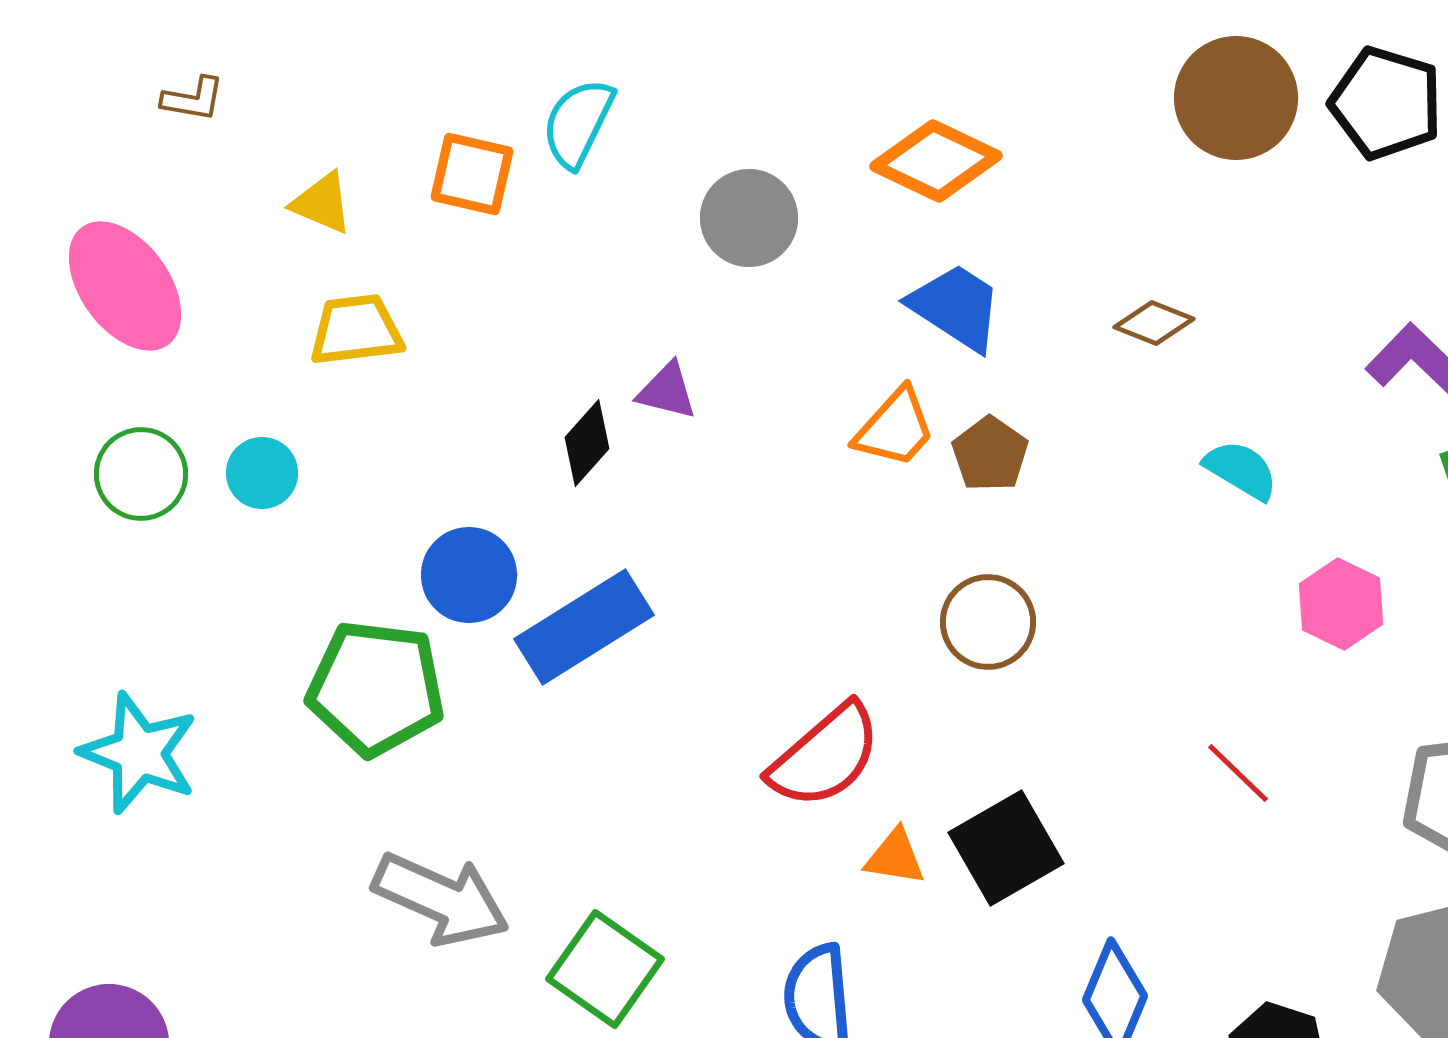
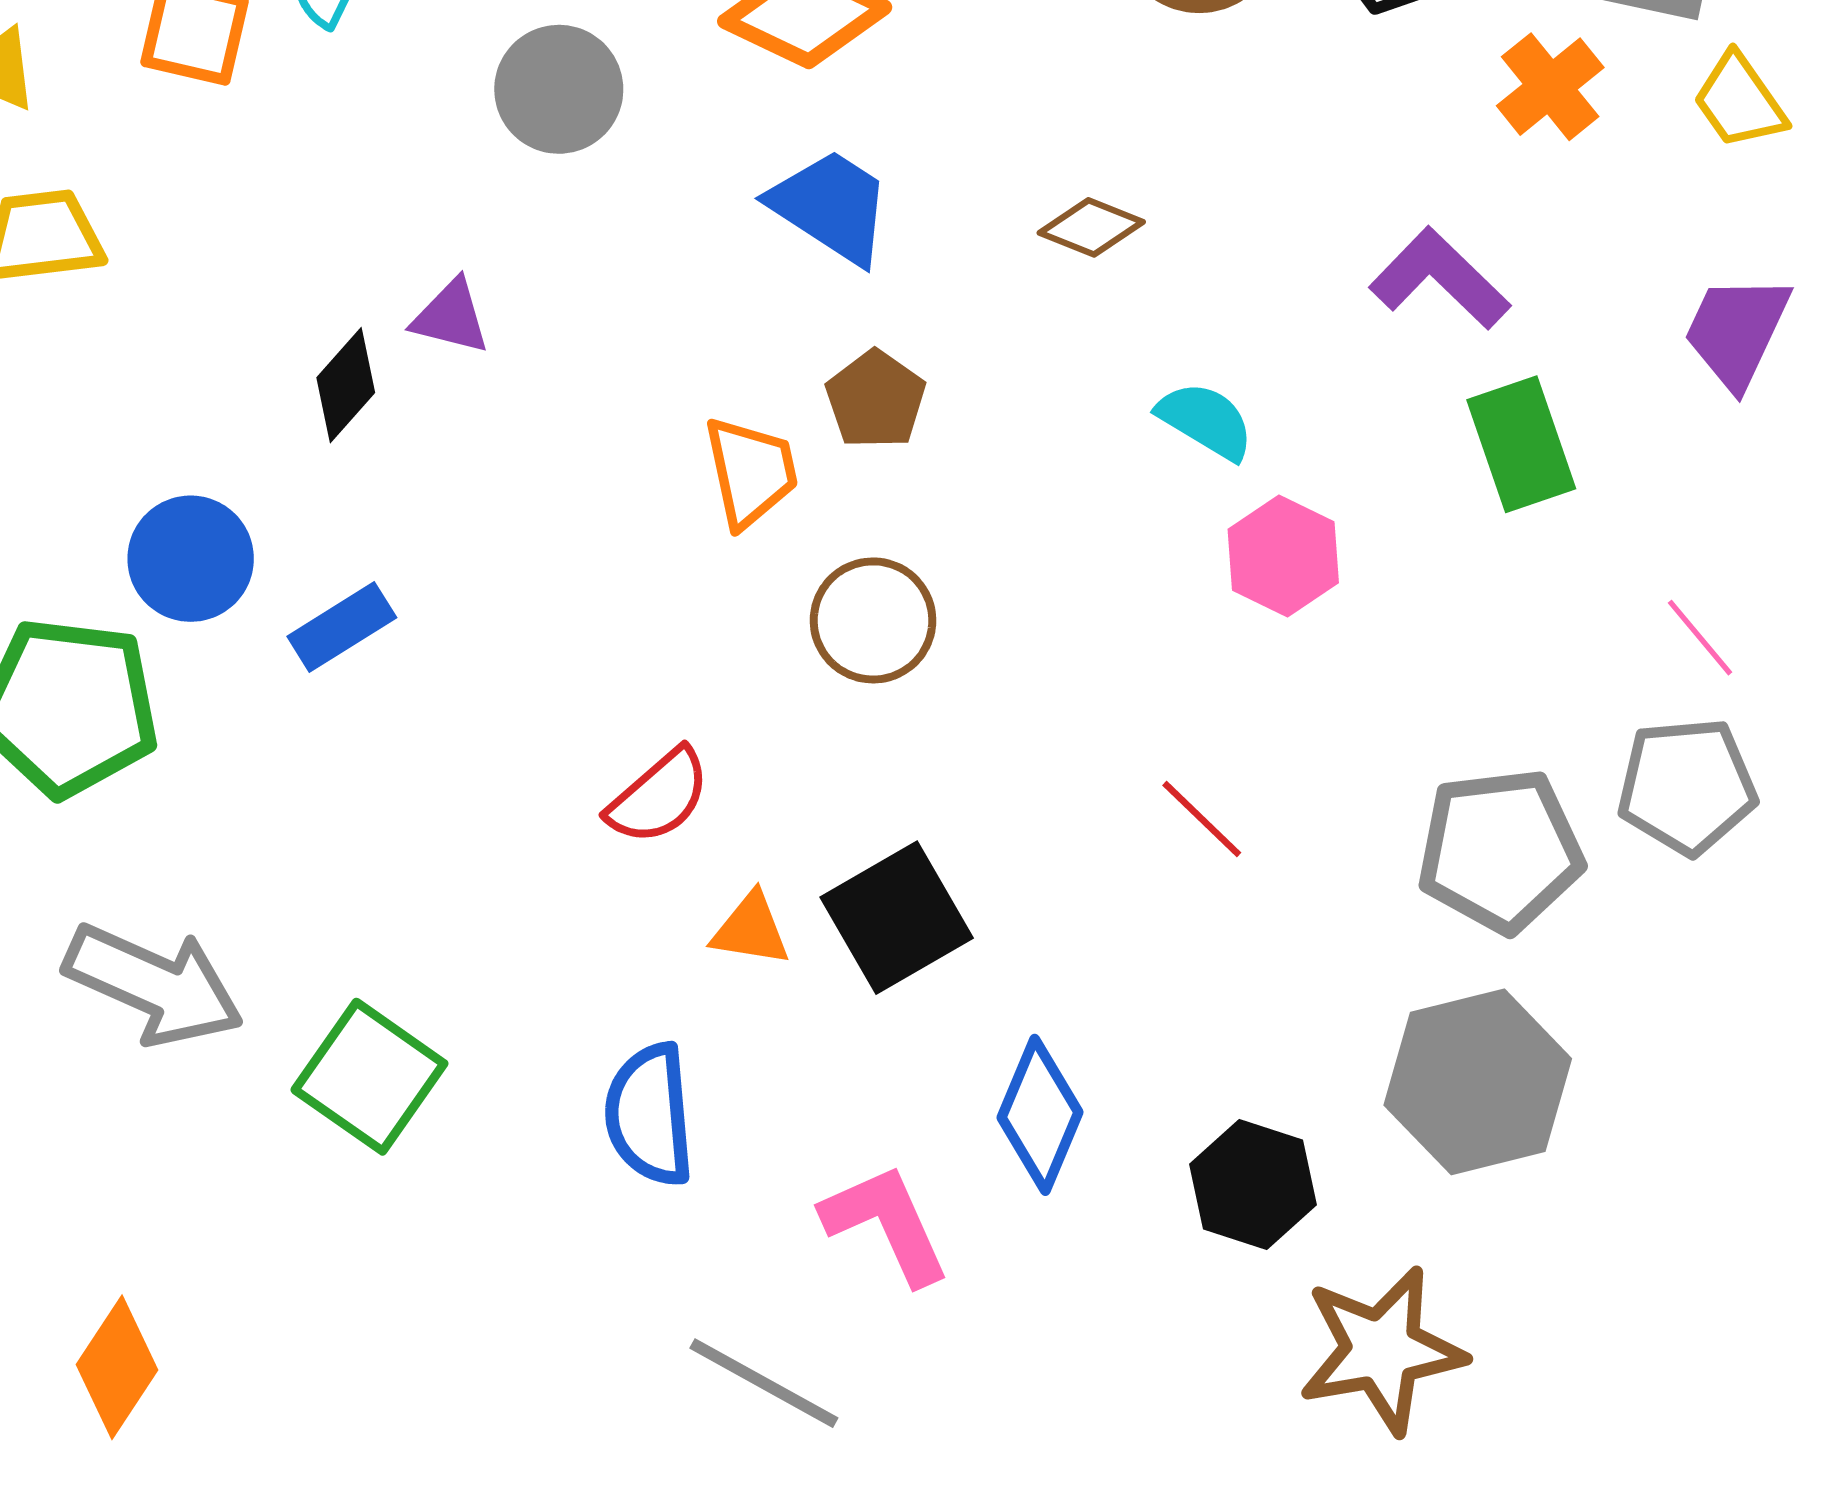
orange trapezoid: (895, 428) -> (751, 472), moved, turned -54
pink hexagon: (1341, 604) -> (1283, 556), moved
blue rectangle: (584, 627) -> (342, 627), size x0.6
red semicircle: (825, 756) -> (659, 797), size x0.7

